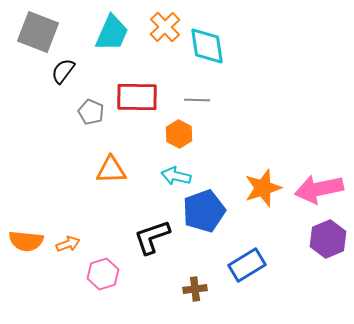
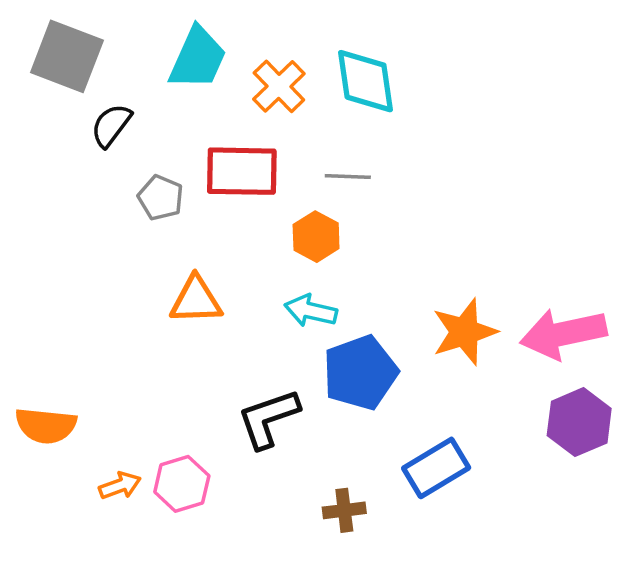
orange cross: (165, 27) -> (279, 86), moved
orange arrow: (68, 244) -> (120, 486), moved

